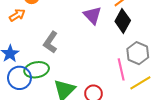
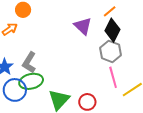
gray L-shape: (51, 42) -> (29, 62), moved
gray hexagon: (138, 53) -> (111, 51), moved

